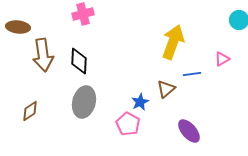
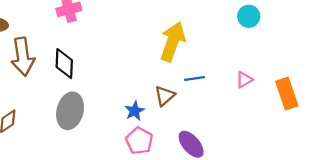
pink triangle: (222, 59) -> (244, 80), moved
pink pentagon: (128, 124) -> (139, 141), moved

